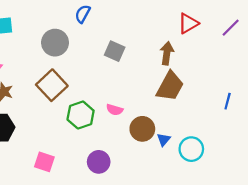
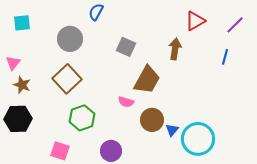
brown trapezoid: (170, 86) -> (147, 80), moved
blue line: (228, 101) -> (225, 57), moved
green hexagon: (81, 115) -> (82, 118), moved
cyan circle: (191, 149) -> (198, 139), size x1.4

